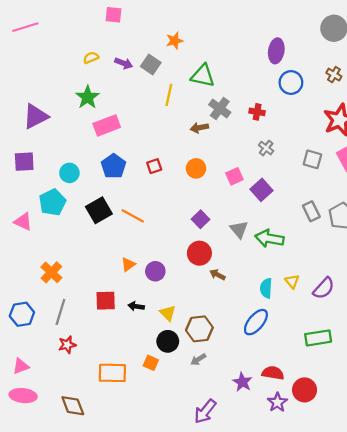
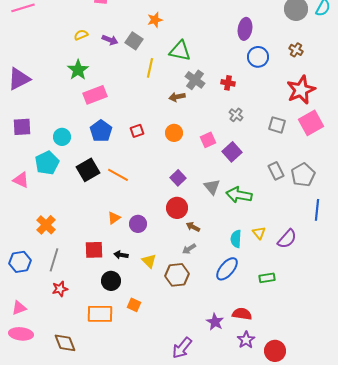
purple triangle: (36, 116) -> (19, 79), moved
green rectangle: (318, 338) -> (267, 278), moved, size x0.7
black circle: (168, 341) -> (111, 281), moved
gray arrow: (198, 359) -> (189, 249), moved
red circle: (305, 390) -> (275, 351), moved

